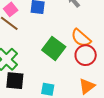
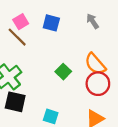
green square: (54, 48) -> (63, 72), size x0.6

